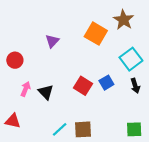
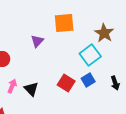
brown star: (124, 20) -> (104, 33), moved
orange square: (96, 34) -> (64, 23), moved, turned -35
cyan square: (131, 59) -> (90, 55), moved

